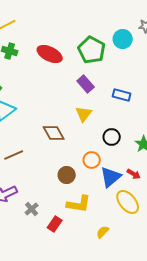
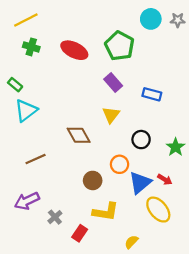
cyan circle: (123, 39) -> (151, 19), moved

